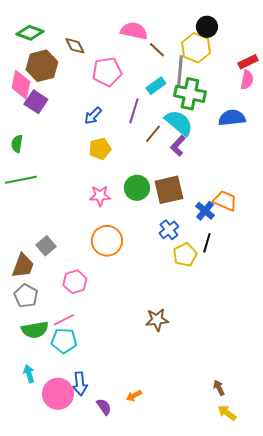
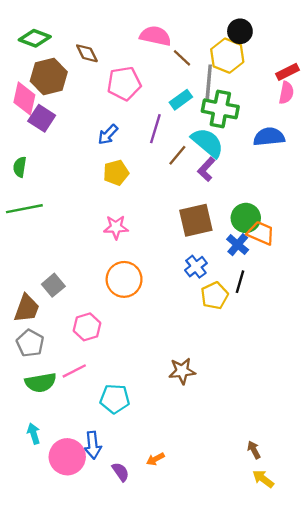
green circle: (137, 188) -> (246, 218), moved
cyan pentagon: (64, 341) -> (115, 399), moved

